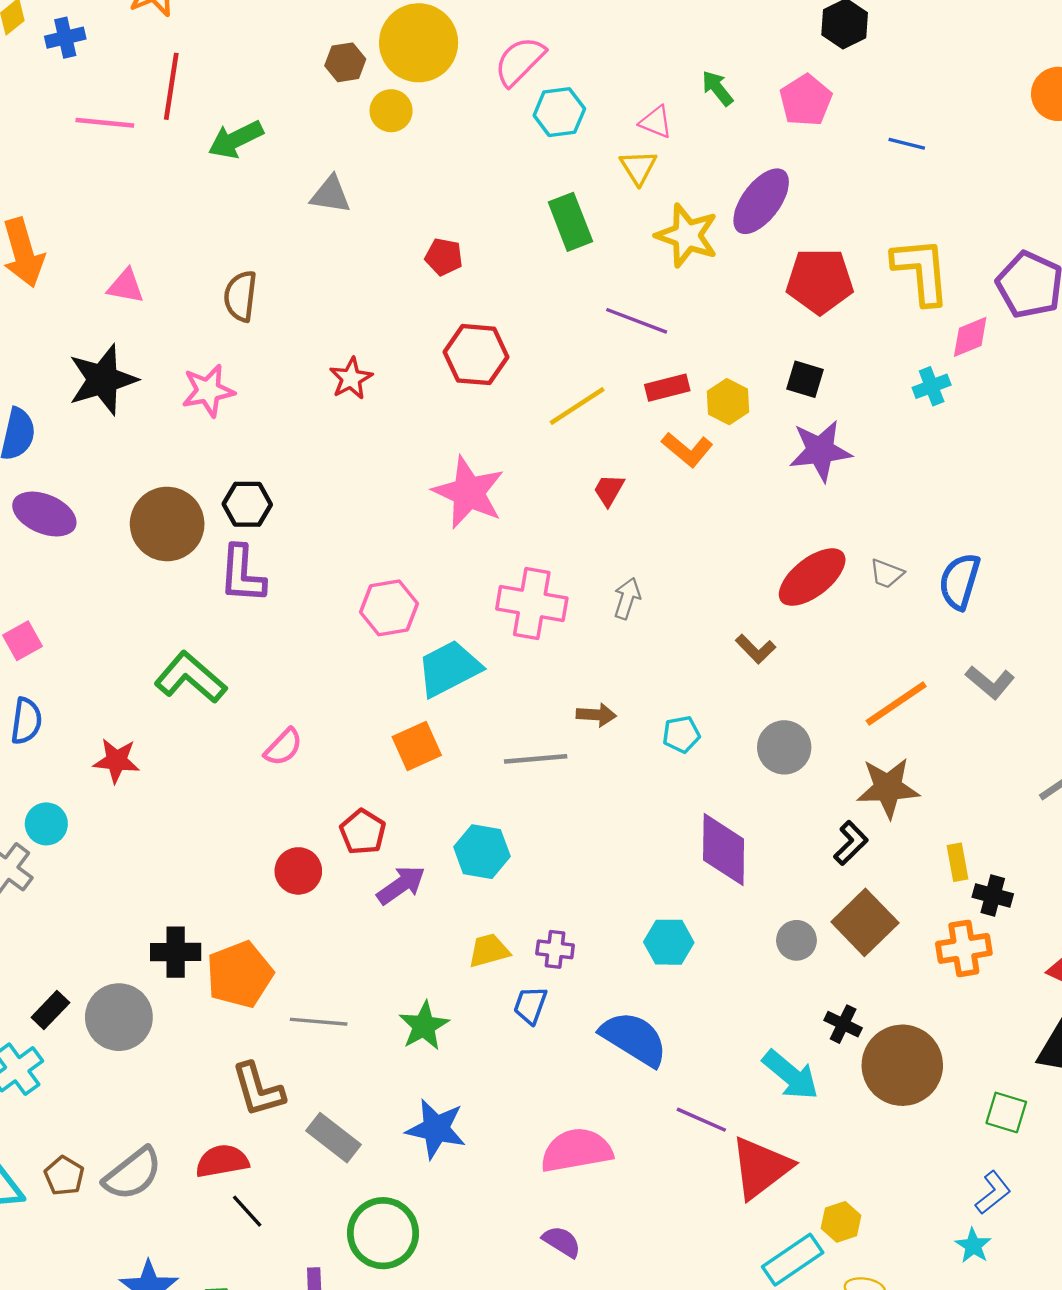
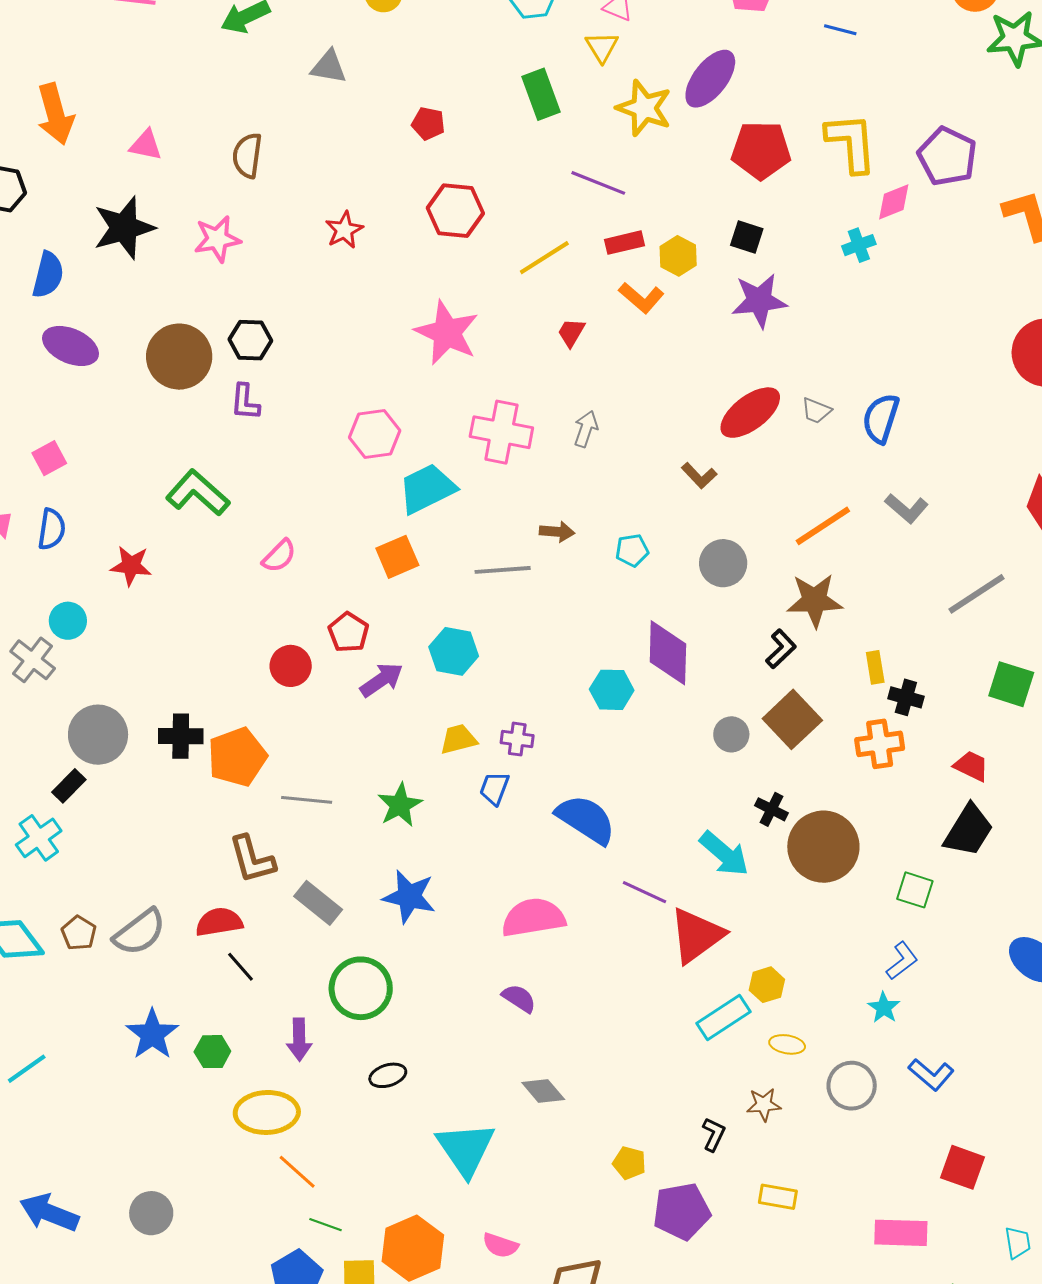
purple L-shape: (242, 574) -> (245, 402), size x0.7
cyan hexagon: (669, 942) -> (612, 690), moved
gray circle: (119, 1017) -> (98, 735), moved

